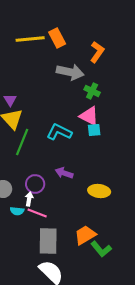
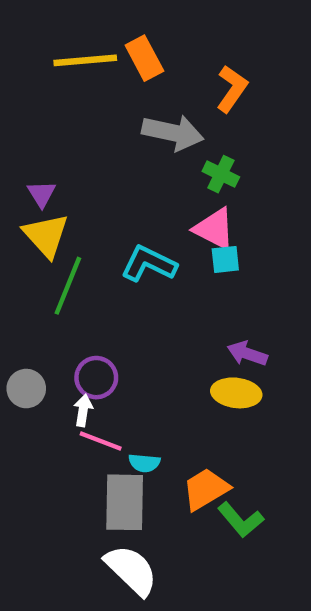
purple arrow: (64, 173) -> (247, 354), moved
cyan semicircle: (17, 211) -> (144, 463), moved

